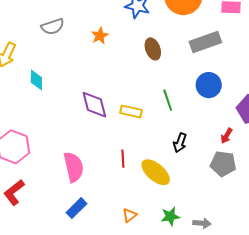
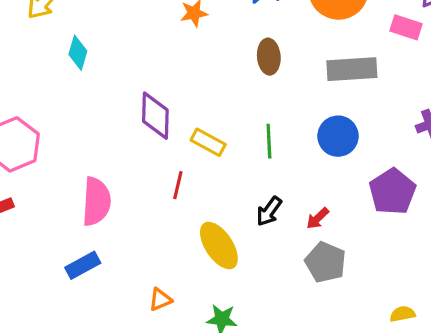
red arrow: (227, 136) -> (318, 218), moved
red line: (123, 159) -> (178, 185), moved

